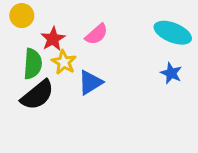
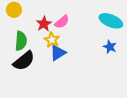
red star: (53, 39) -> (44, 24), moved
yellow star: (64, 62) -> (52, 40), moved

